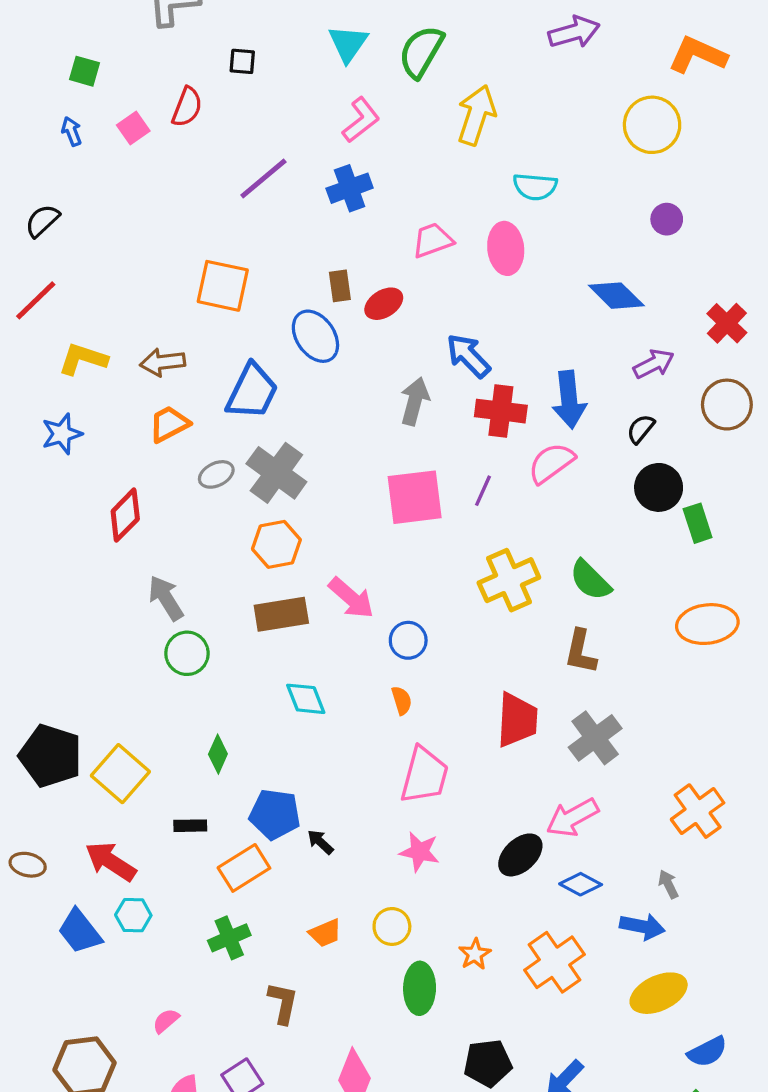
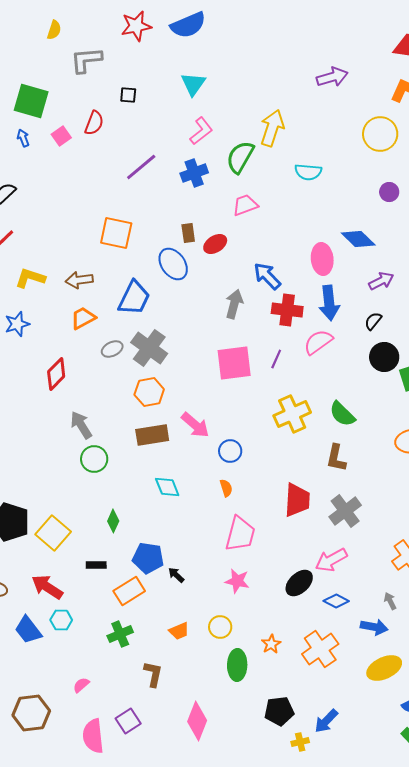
green semicircle: (421, 52) -> (240, 157), moved
green square: (85, 71) -> (31, 101), size x1.8
pink ellipse: (506, 248) -> (322, 259), moved

